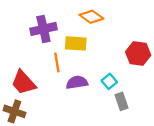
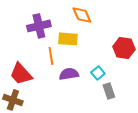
orange diamond: (91, 17) -> (82, 15), turned 30

